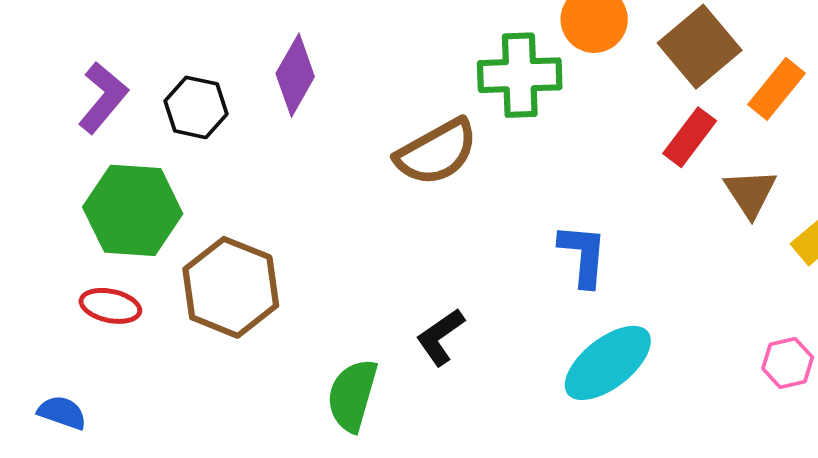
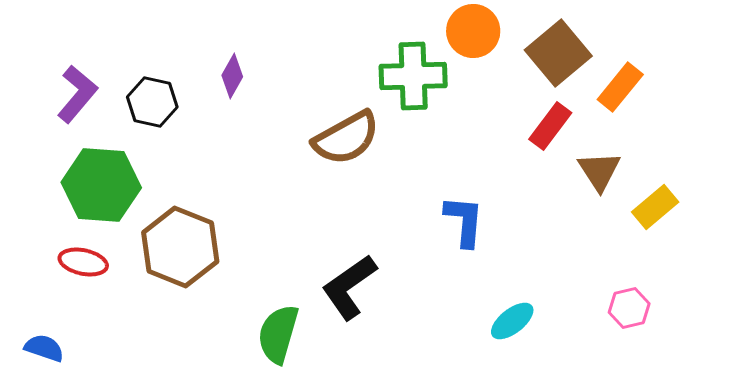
purple diamond: (295, 75) -> (232, 76), size x0.7
black L-shape: (440, 337) -> (349, 287), size x1.4
cyan ellipse: (608, 363) -> (512, 321), moved, size x0.6

